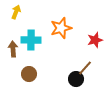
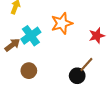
cyan cross: (31, 40) -> (31, 36), turned -36
brown arrow: (13, 49) -> (12, 45), turned 56

